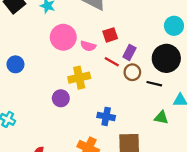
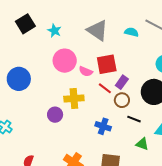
red square: (110, 35) -> (107, 64), size x1.5
blue circle: (15, 64) -> (19, 79), size x1.5
black line: (154, 84) -> (134, 119), moved
blue cross: (106, 116) -> (103, 126), moved

